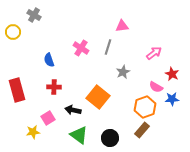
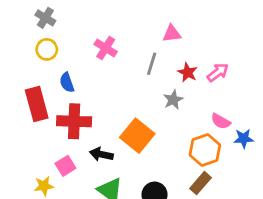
yellow circle: (13, 32) -> (47, 49), moved
pink cross: (81, 48) -> (106, 48), moved
red star: (172, 74) -> (188, 72), moved
red cross: (54, 87) -> (74, 121), size x1.6
red rectangle: (17, 90) -> (37, 104), moved

